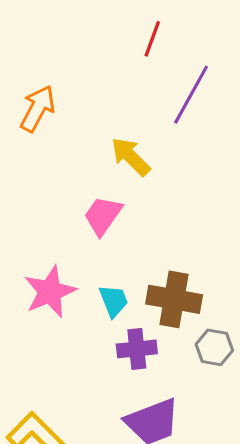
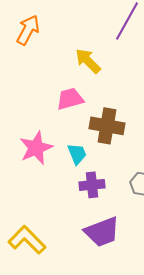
pink trapezoid: (103, 216) -> (70, 99), turned 40
brown cross: (174, 299) -> (107, 126), moved

